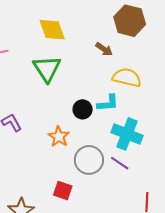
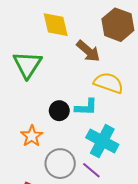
yellow diamond: (52, 30) -> (56, 25), moved
brown arrow: (104, 49) -> (88, 51), size x1.4

